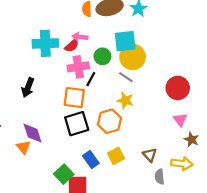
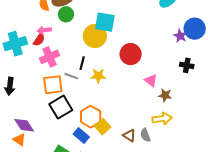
cyan square: (125, 41) -> (105, 22), moved, turned 30
green circle: (102, 56) -> (66, 14), moved
gray line: (126, 77) -> (71, 76), moved
black line: (91, 79) -> (82, 63), moved
red circle: (178, 88) -> (131, 54), moved
orange hexagon: (109, 121) -> (91, 117), moved
brown triangle: (150, 155) -> (129, 135), moved

